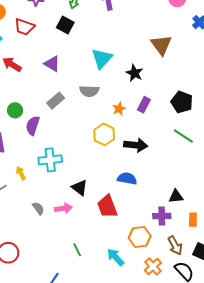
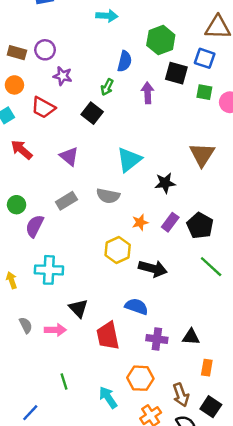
black star: (134, 73) -> (165, 183), turned 30
black pentagon: (182, 102) -> (200, 226), moved
purple cross: (162, 216) -> (157, 339), moved

